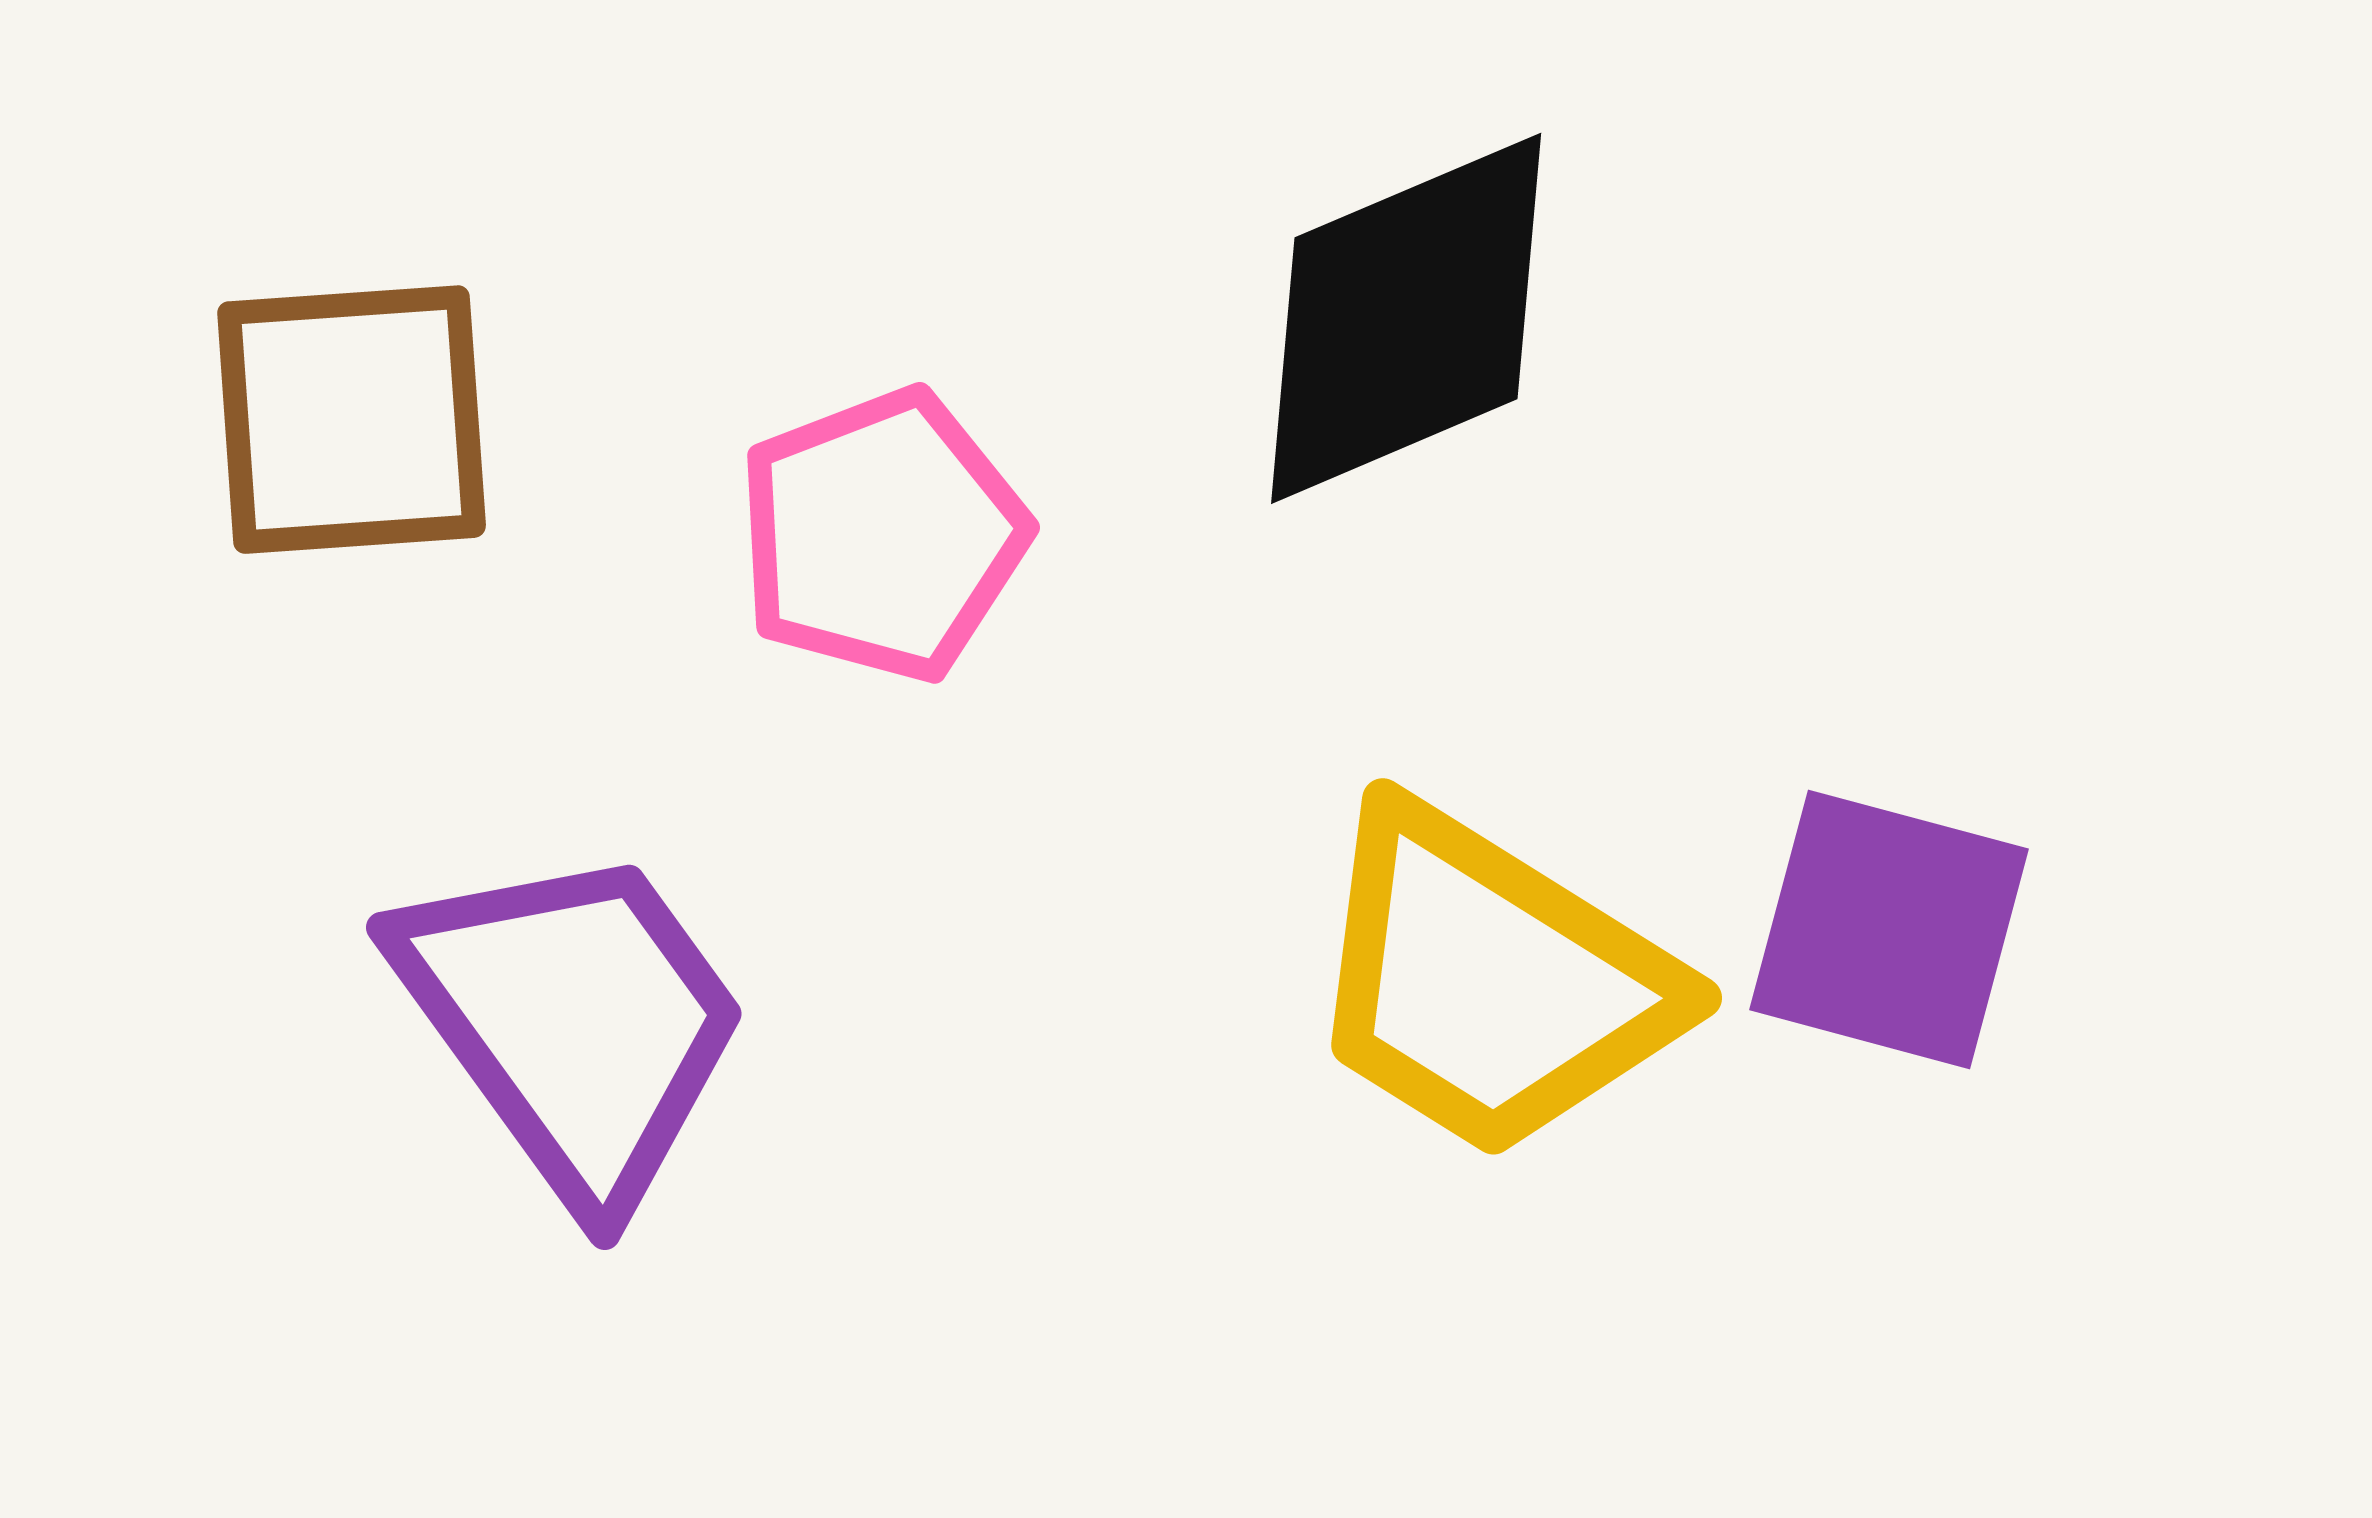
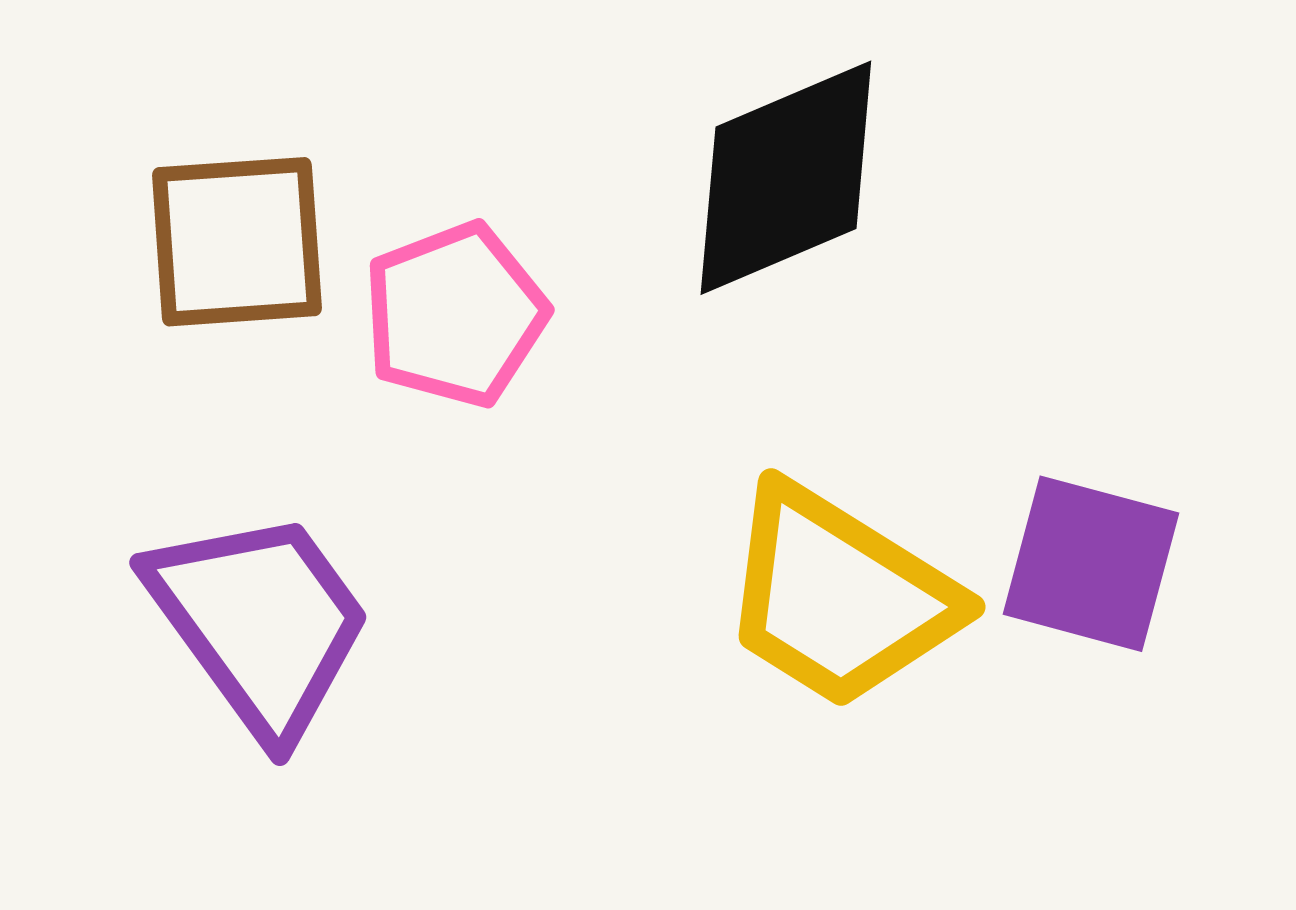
brown square: (352, 420) -> (237, 242), moved

